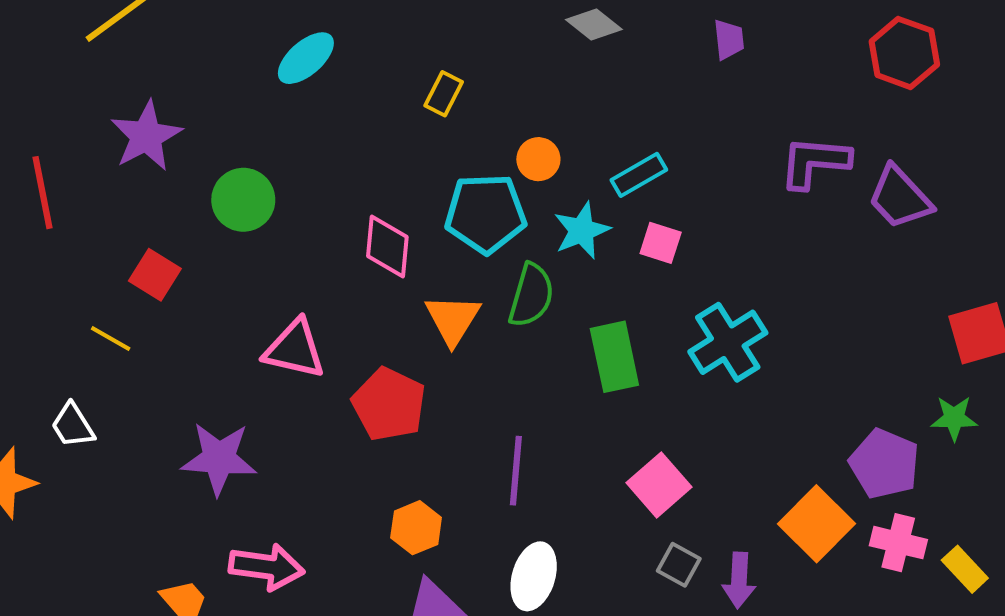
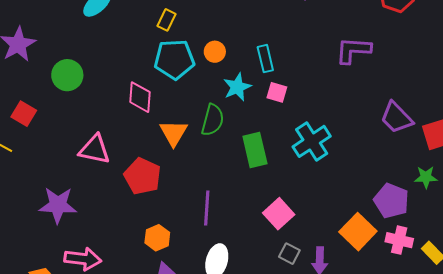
cyan rectangle: (639, 175) -> (265, 59), turned -72
purple trapezoid: (900, 198) -> (397, 118), moved
cyan pentagon: (485, 213) -> (174, 59), moved

